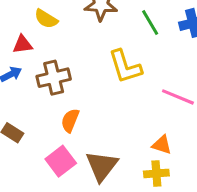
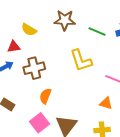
green line: (150, 23) -> (97, 31), turned -36
orange triangle: (162, 145) -> (106, 103), moved

